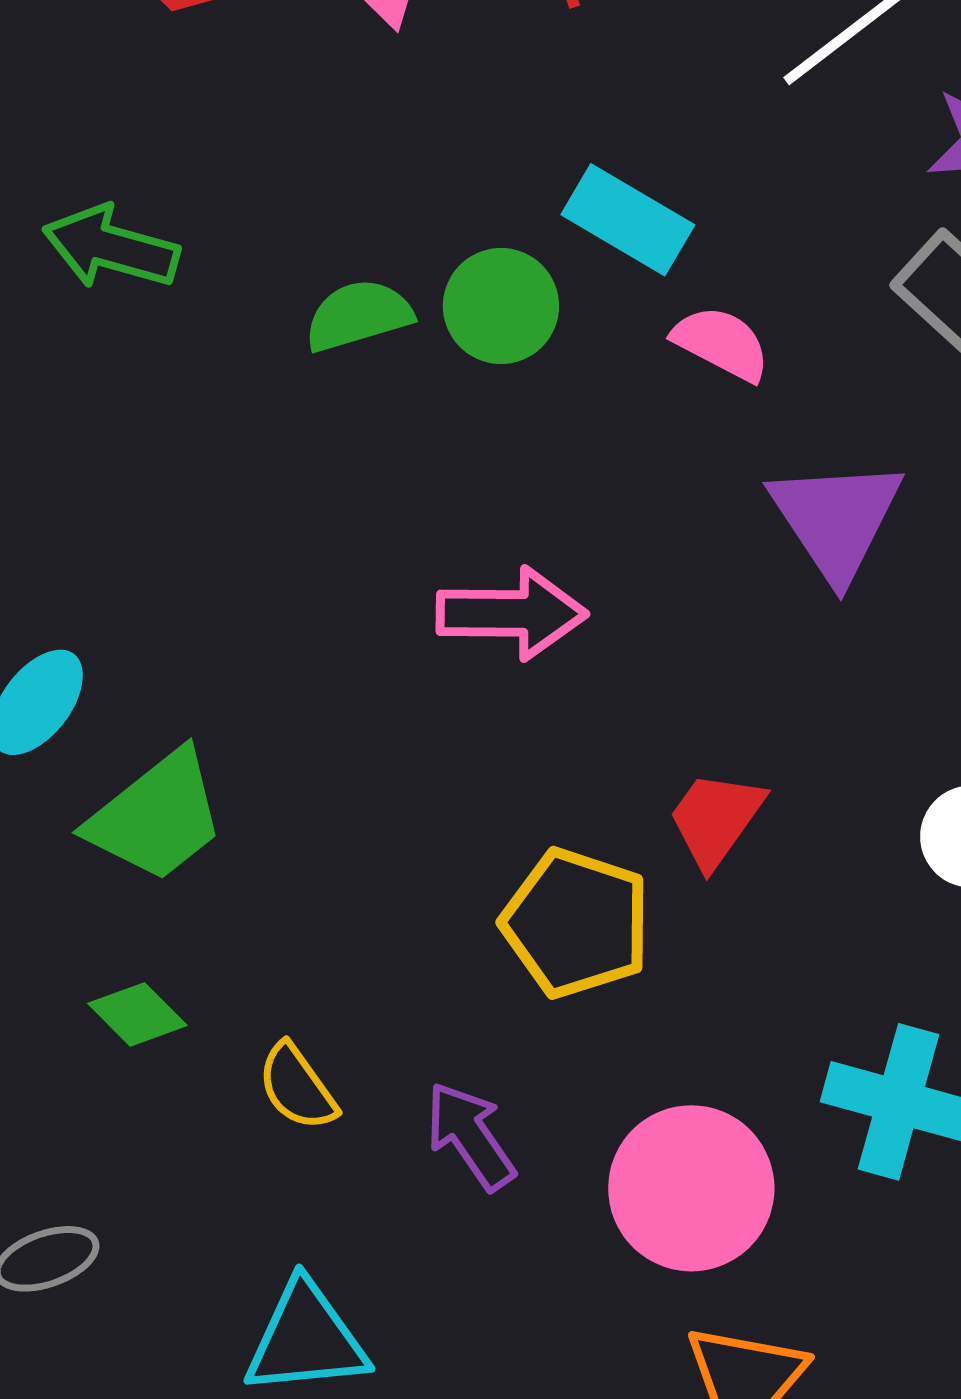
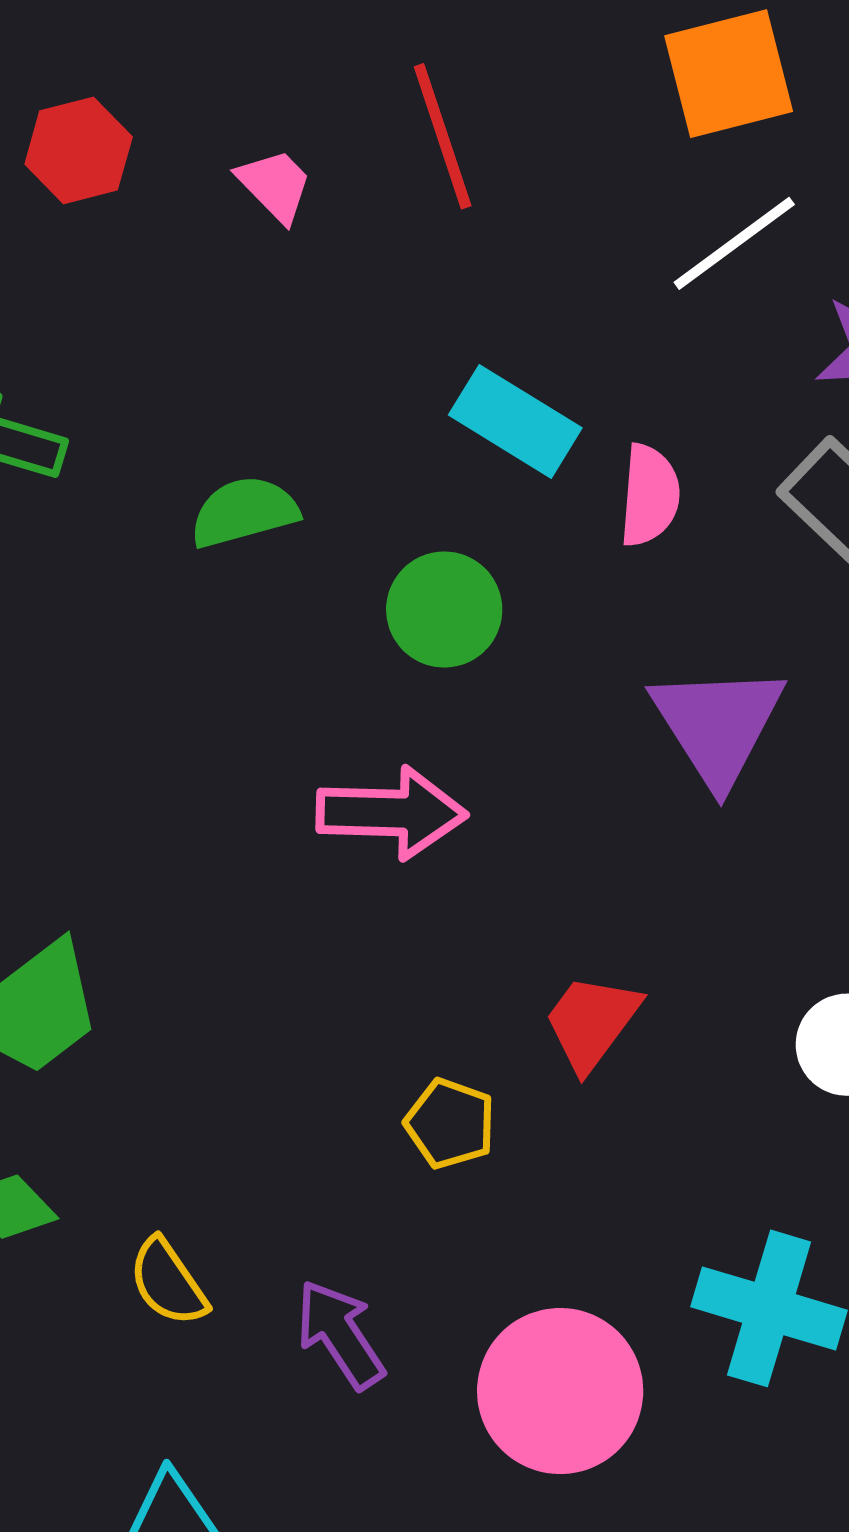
green circle: (501, 306) -> (444, 610), moved
pink semicircle: (721, 343) -> (650, 495), moved, turned 66
yellow pentagon: (576, 923) -> (450, 1124), size x0.6

